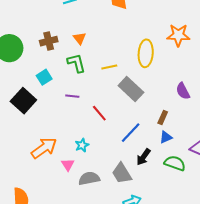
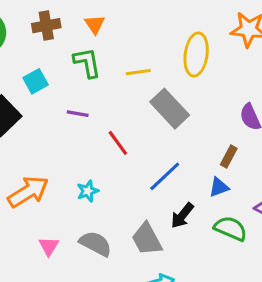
brown rectangle: (163, 117) -> (229, 157), moved
pink triangle: (68, 165) -> (49, 246), moved
gray semicircle: (89, 178) -> (95, 244), turned 35

